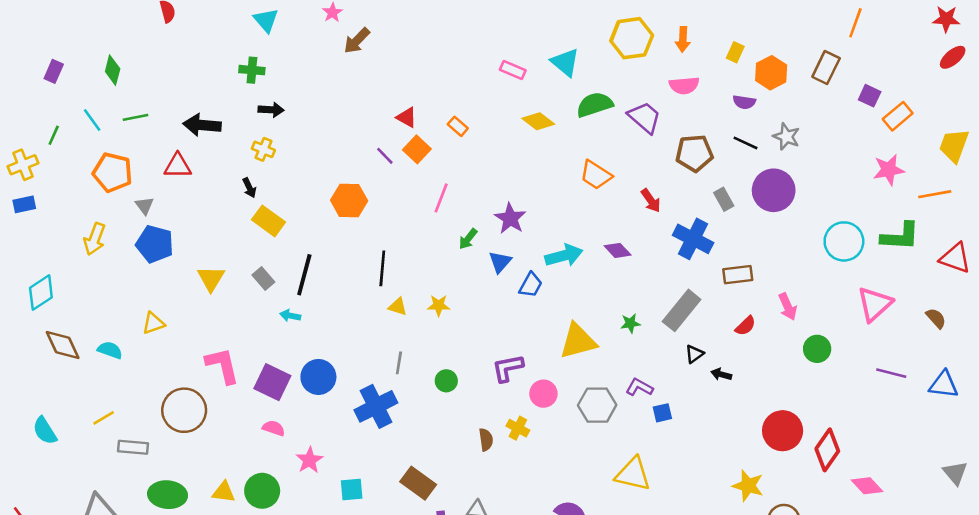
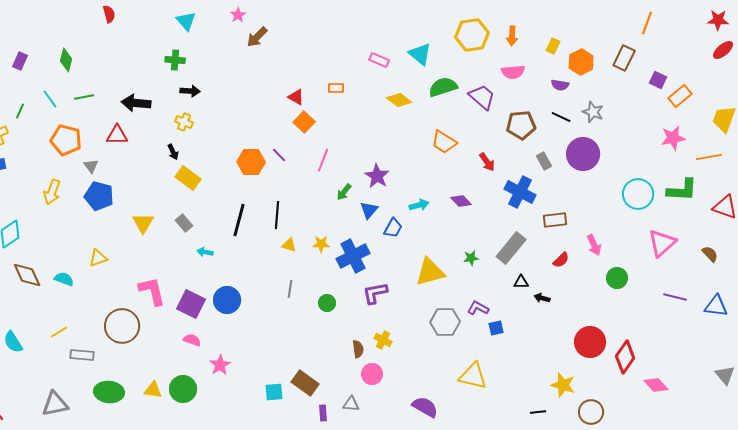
orange rectangle: (458, 126) -> (336, 88), moved, turned -42
purple line: (385, 156) -> (279, 155), moved
cyan arrow: (564, 256) -> (419, 205), size x0.7
black line: (304, 275) -> (239, 220), moved
black triangle: (694, 354) -> (521, 282), turned 35
pink circle: (543, 394) -> (372, 374), moved
blue cross: (376, 406) -> (353, 256), moved
cyan square: (352, 490) -> (274, 392), moved

